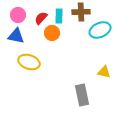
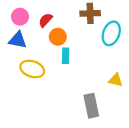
cyan rectangle: (59, 16) -> (66, 56), moved
cyan ellipse: (100, 30) -> (111, 33), turned -45

